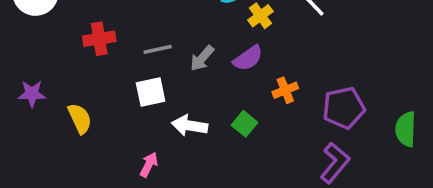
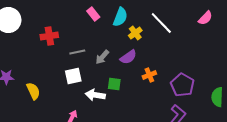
red cross: (99, 39) -> (49, 36), moved
purple pentagon: (344, 108) -> (182, 85), turned -30
green square: (245, 124) -> (114, 84), moved, turned -32

